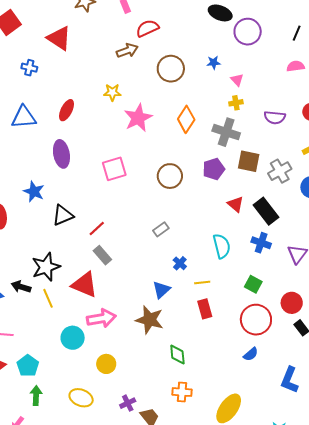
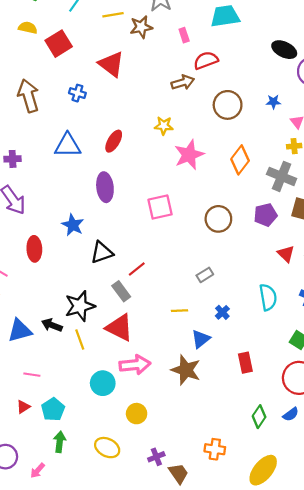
gray rectangle: (102, 255) -> (121, 291), moved
yellow line: (202, 282) -> (179, 311), moved
green diamond: (177, 354) -> (259, 417), moved, turned 35

